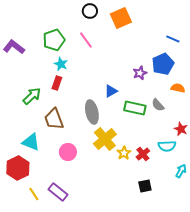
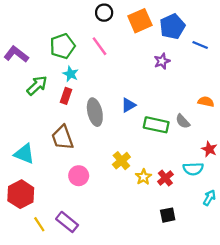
blue pentagon: (163, 64) -> (172, 26), moved
purple star: (140, 73) -> (162, 61), moved
green arrow: (32, 96) -> (37, 85), moved
gray ellipse: (92, 112) -> (95, 112), moved
yellow cross: (105, 139) -> (121, 161), size x0.7
cyan triangle: (31, 142) -> (24, 154), moved

